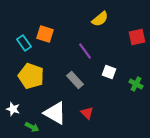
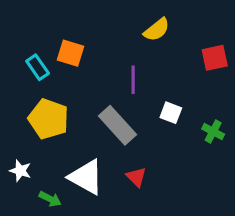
purple line: (85, 51) -> (133, 80), turned 36
gray rectangle: (75, 80) -> (118, 125), size x1.4

